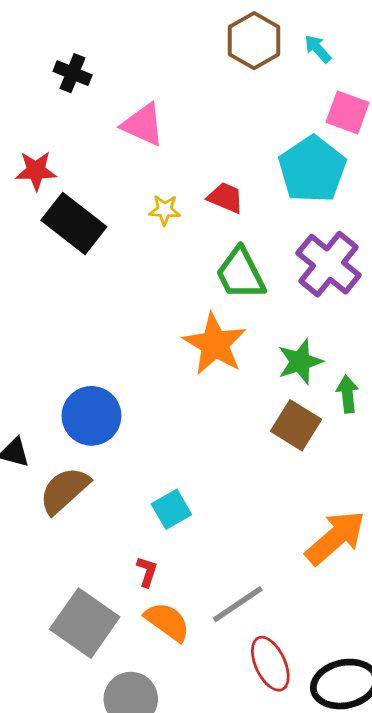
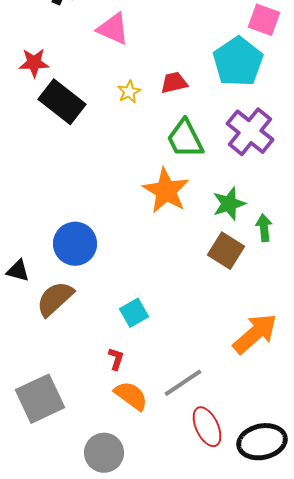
red trapezoid: (226, 198) -> (174, 83), turned -36
yellow star: (165, 210) -> (129, 92), turned -30
gray square: (85, 623) -> (40, 399), moved, turned 30

